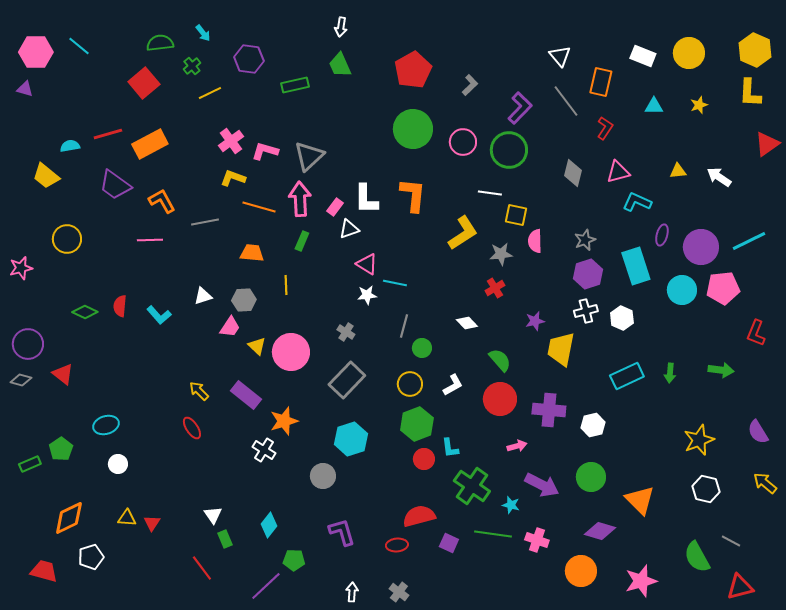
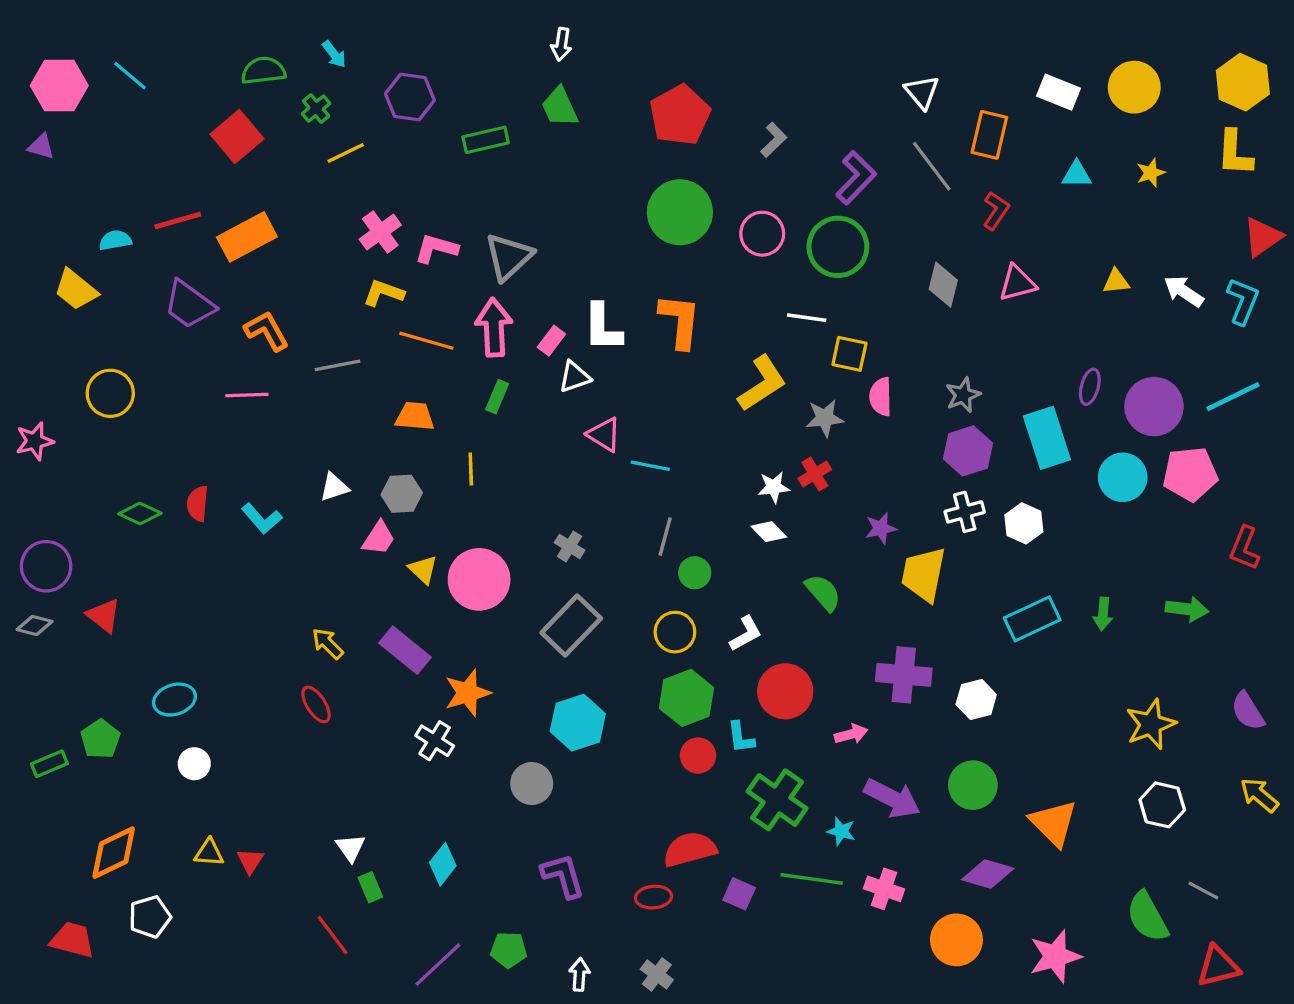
cyan L-shape: (637, 202) -> (1243, 301), moved, turned 88
white star: (367, 295) -> (774, 487), moved
red circle: (500, 399) -> (785, 691), moved
green pentagon: (294, 560) -> (509, 950), moved

